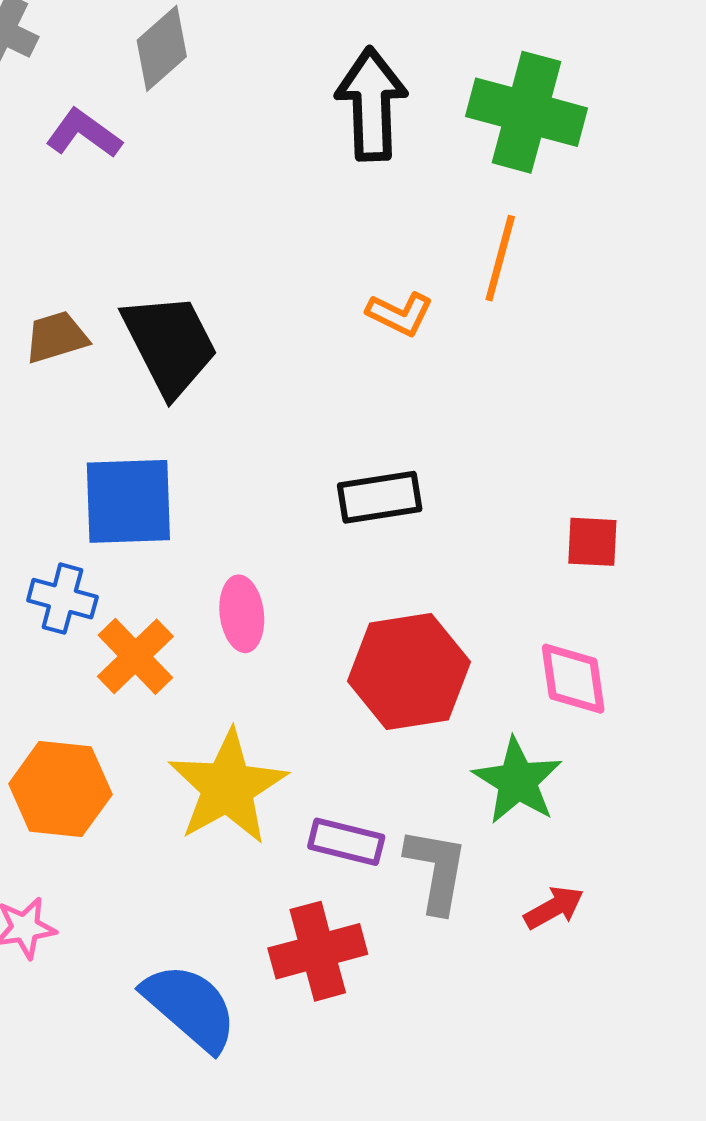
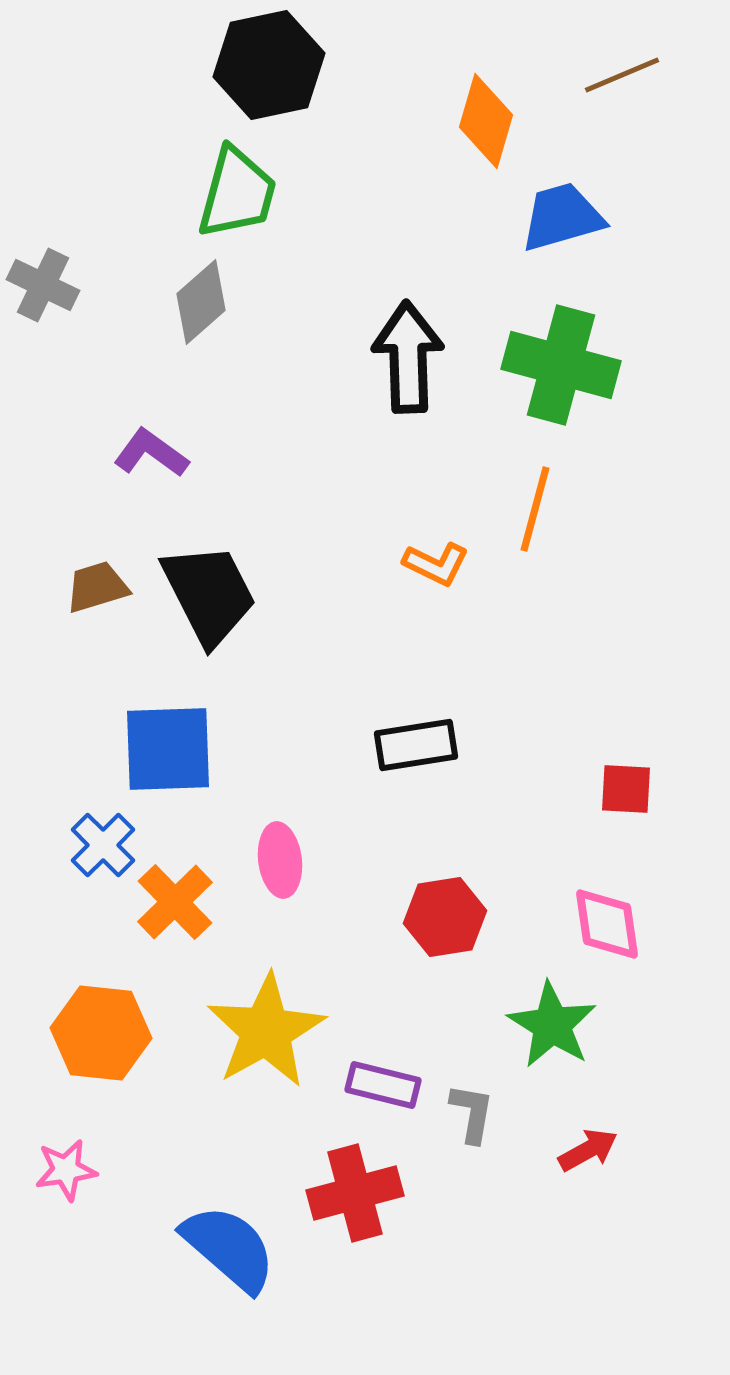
purple L-shape: (84, 133) -> (151, 453), moved
blue cross: (62, 599) -> (103, 845), turned 30
red hexagon: (409, 672) -> (445, 917), size x0.7
gray L-shape: (436, 870) -> (472, 1113), size x0.7

